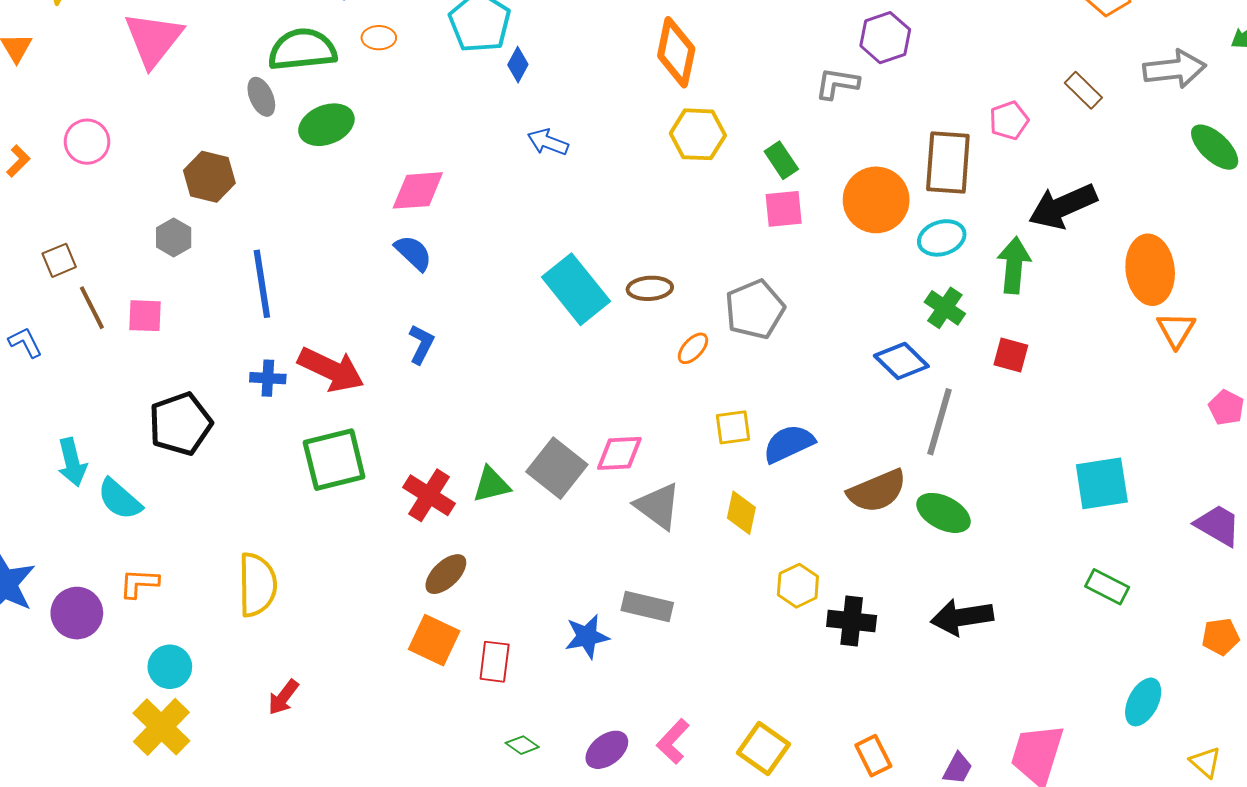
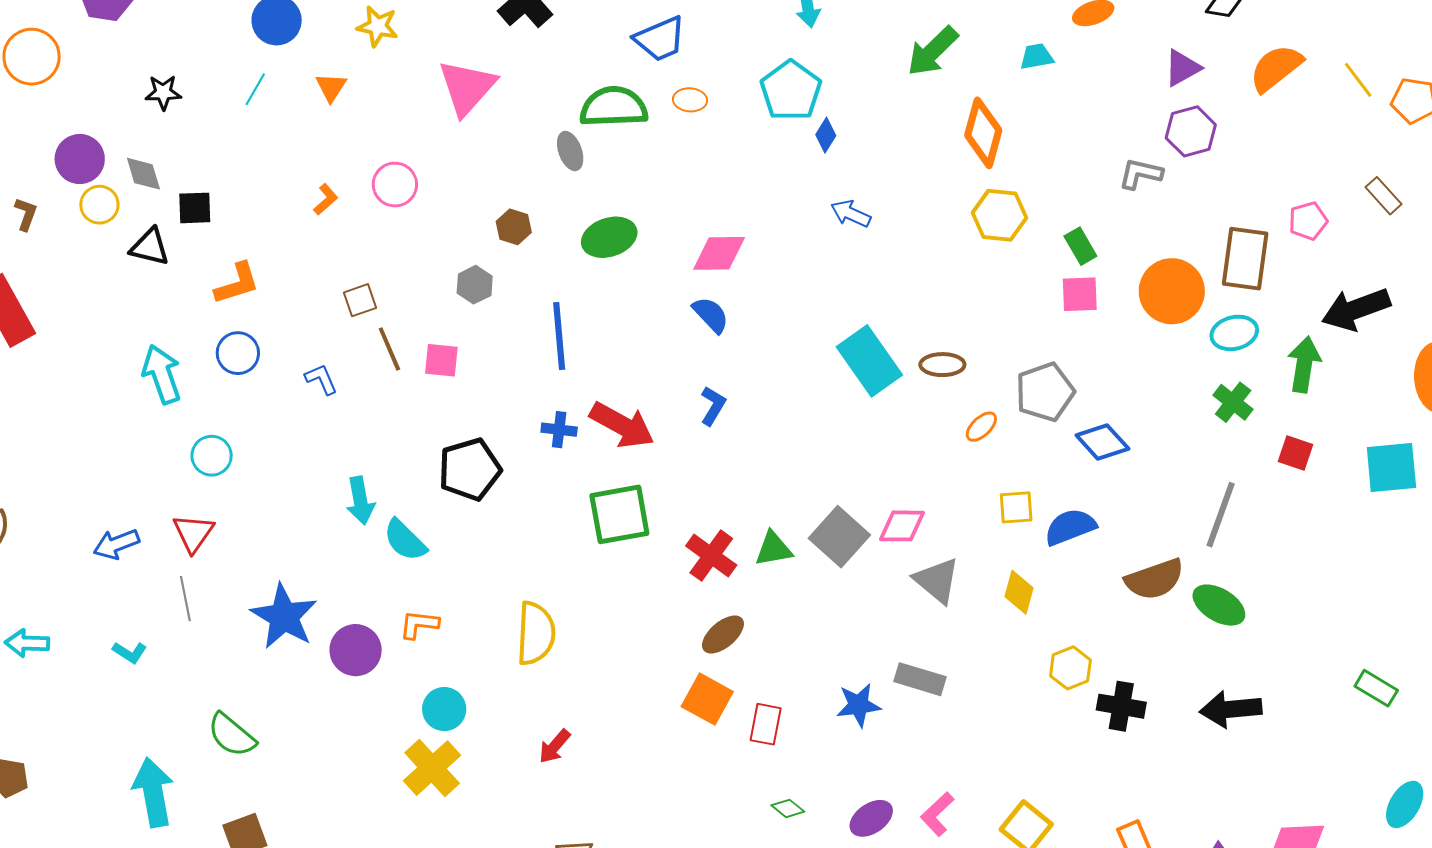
green ellipse: (326, 125) -> (609, 237), moved
brown hexagon: (209, 177) -> (514, 227), size x0.7
blue diamond: (901, 361) -> (1102, 442), moved
cyan square: (1102, 483) -> (1391, 467), moved

